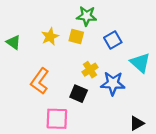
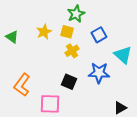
green star: (87, 16) -> (76, 14), turned -30
yellow cross: (90, 70) -> (72, 51), moved
orange L-shape: (40, 81) -> (22, 85), moved

